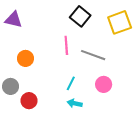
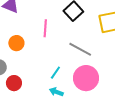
pink line: (66, 45) -> (45, 28), moved
pink circle: (104, 84) -> (86, 78), size x1.6

